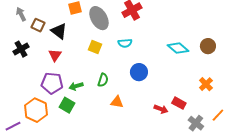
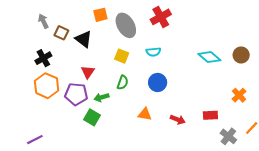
red triangle: (55, 55) -> (88, 72), moved
blue circle: (139, 72) -> (158, 82), moved
green semicircle: (103, 80) -> (123, 82), moved
red rectangle: (179, 103) -> (210, 115), turned -32
red arrow: (161, 109) -> (178, 120), moved
orange hexagon: (36, 110) -> (47, 86), moved

